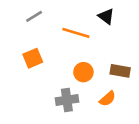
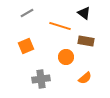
brown rectangle: (120, 71) -> (86, 41), moved
gray cross: (67, 100) -> (41, 79), moved

